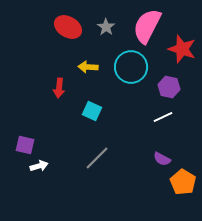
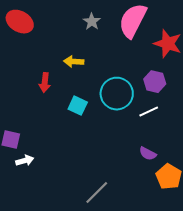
red ellipse: (68, 27) -> (20, 22), moved
cyan circle: (131, 67) -> (117, 94), moved
gray line: (97, 158) -> (97, 193), moved

